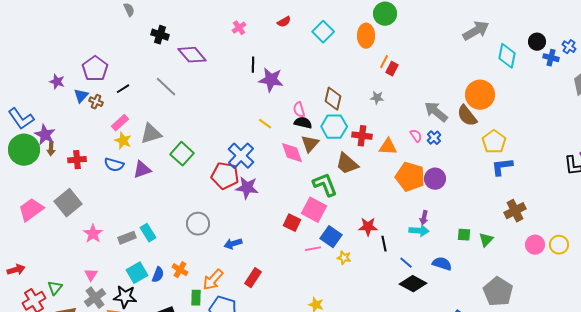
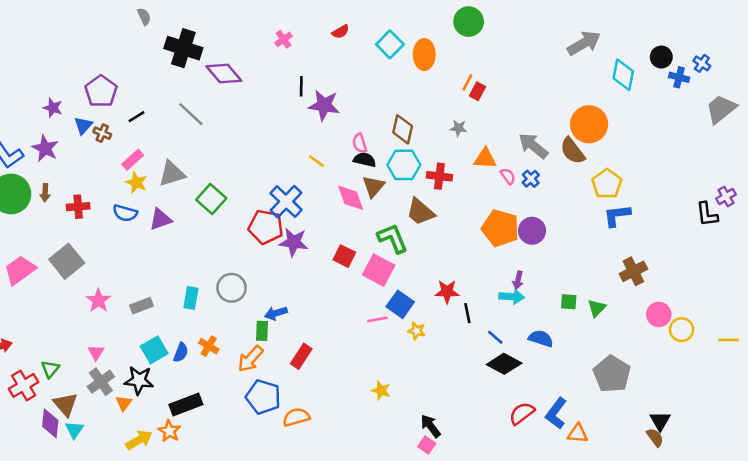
black cross: (160, 35) -> (183, 48), size x1.6
orange ellipse: (366, 36) -> (424, 55), moved
purple star: (45, 135) -> (45, 148), moved
orange triangle: (388, 147) -> (485, 158), moved
red square: (292, 223) -> (344, 256), moved
cyan rectangle: (148, 233) -> (191, 298), moved, turned 42
yellow circle: (559, 245) -> (682, 330), moved
green rectangle: (196, 298) -> (262, 331), moved

